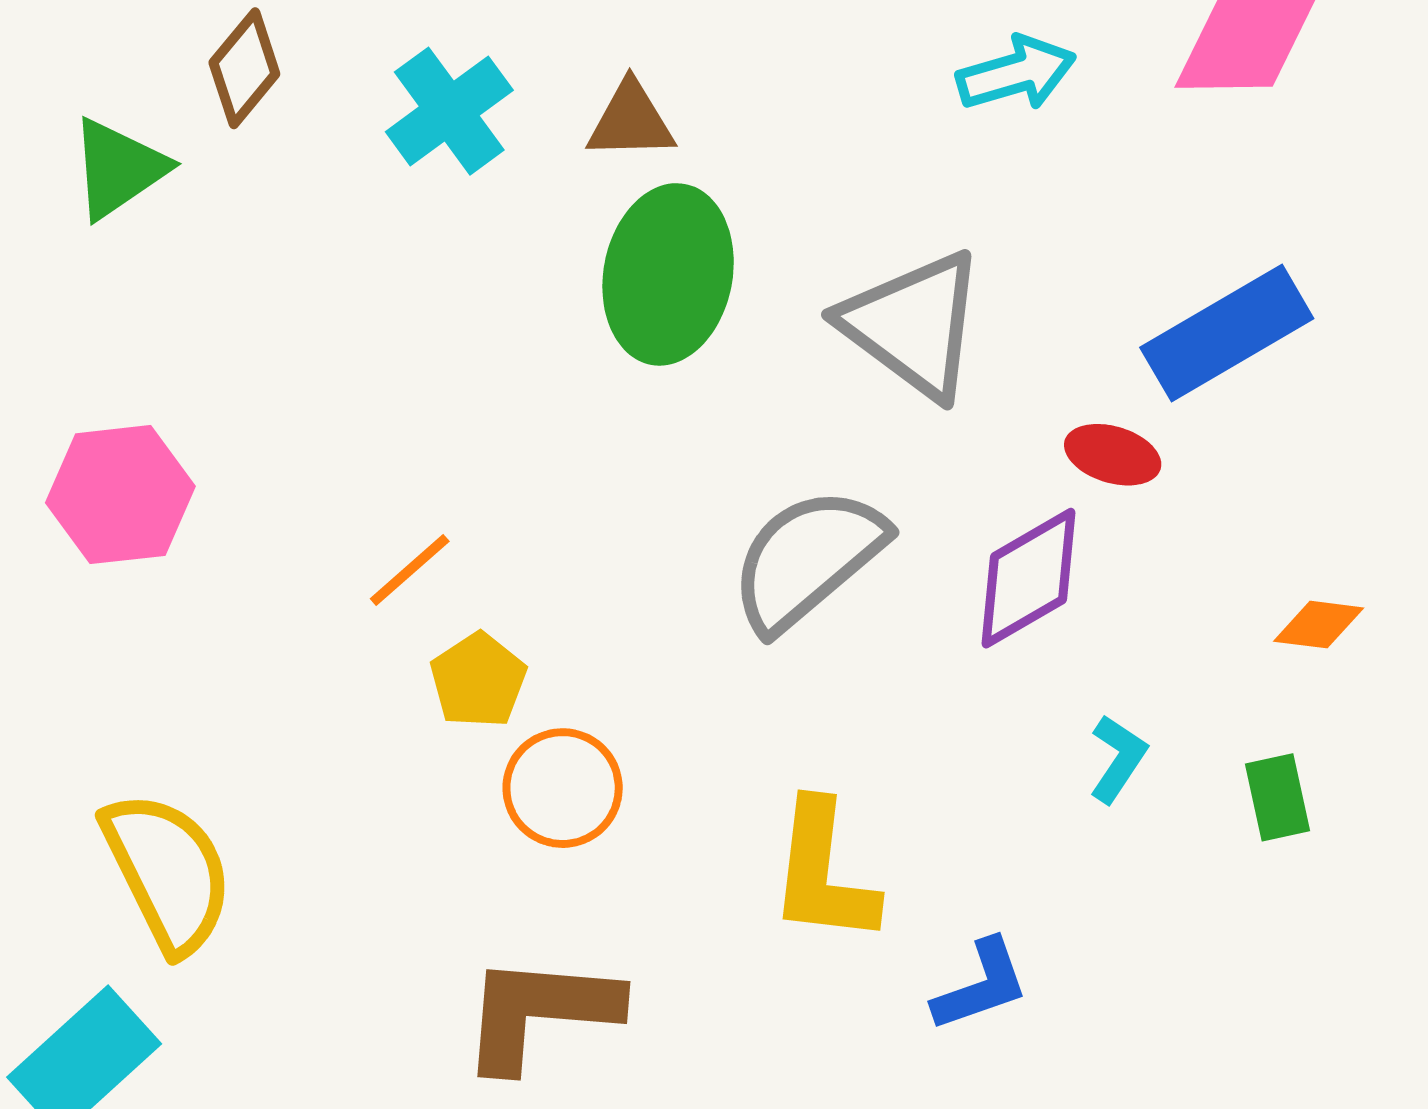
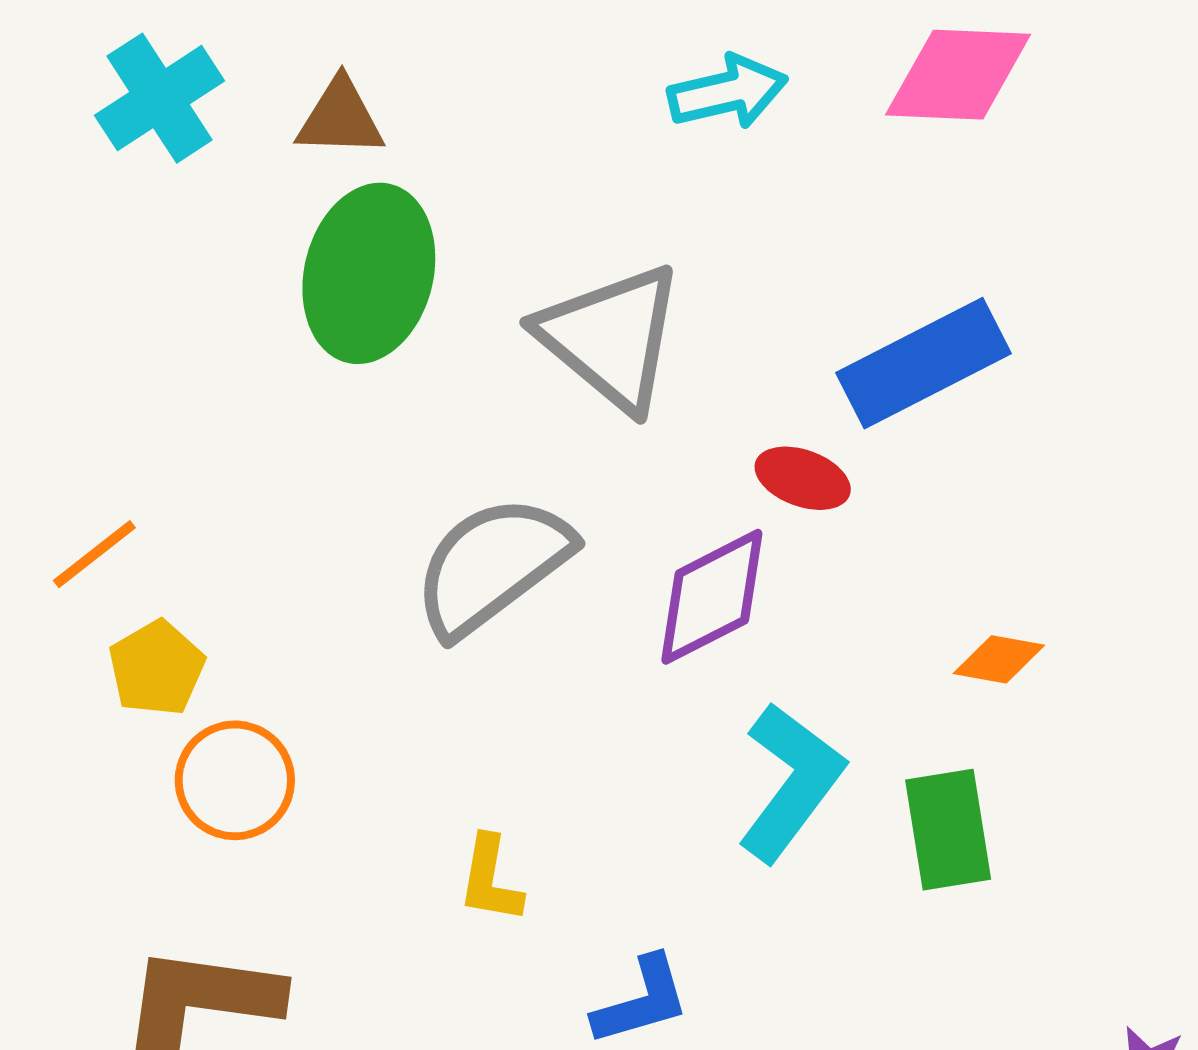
cyan L-shape: (1118, 759) -> (791, 782), size x1.8
green rectangle: (1278, 797) -> (948, 830), size x1.4
yellow L-shape: (823, 873) -> (490, 879), size x0.6

